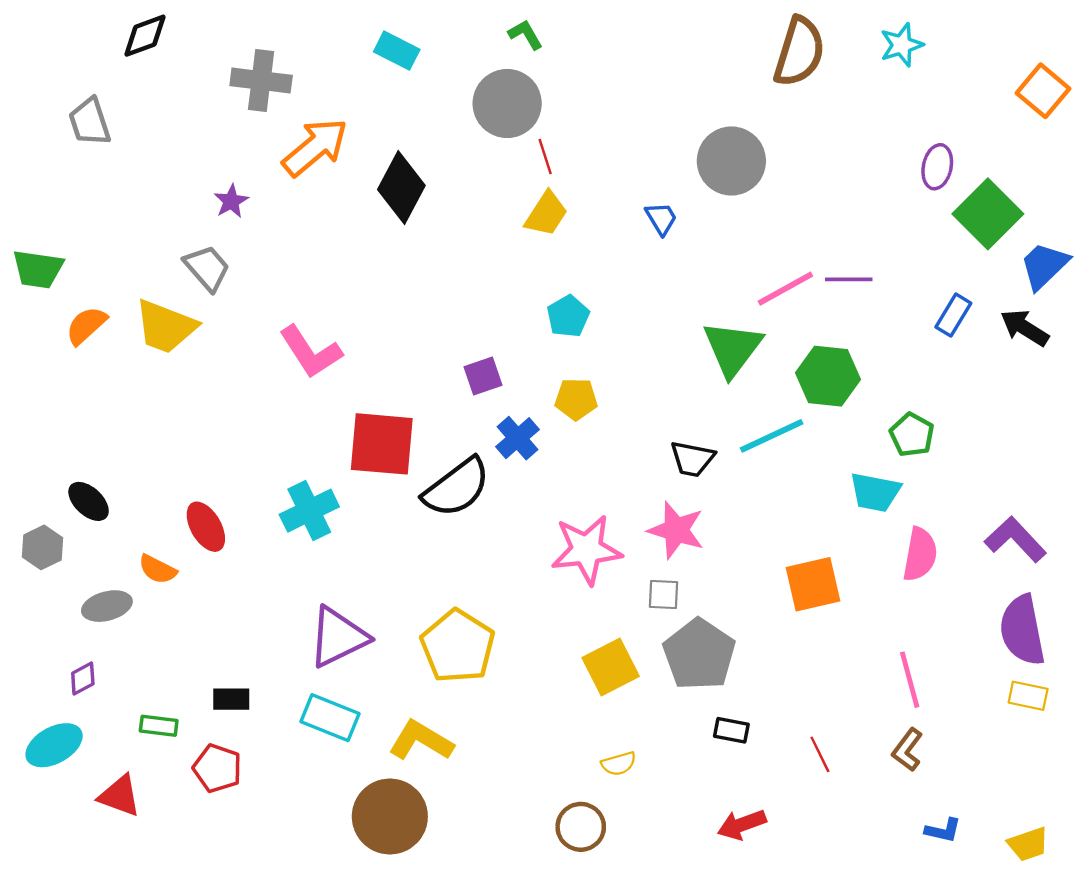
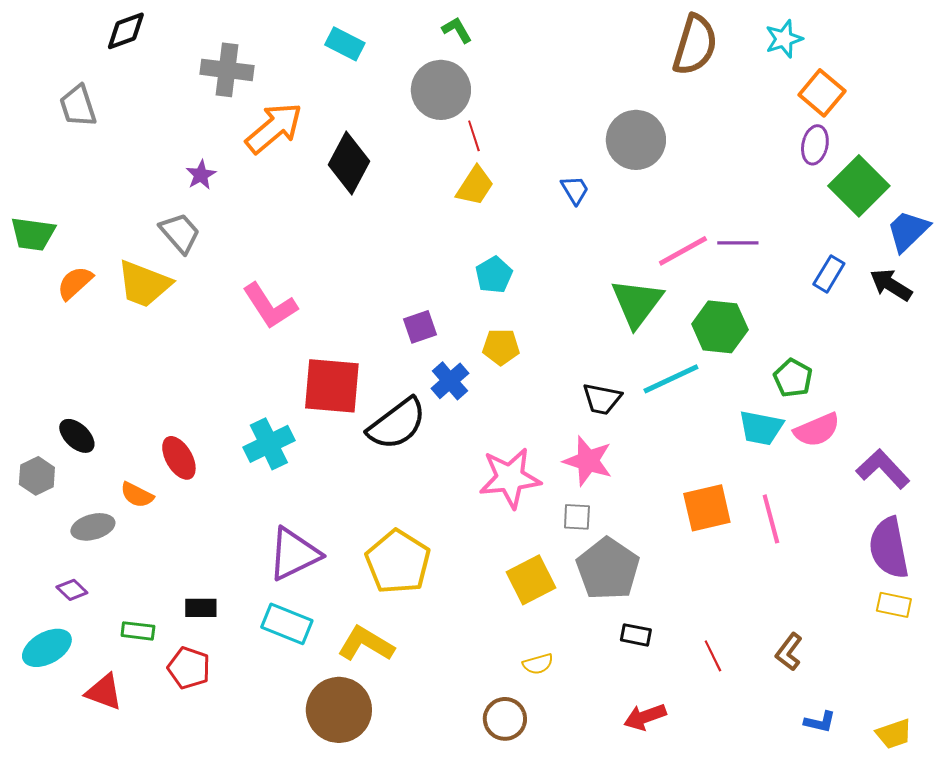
orange square: (1043, 91) -> (822, 93), moved
pink semicircle: (920, 554) -> (817, 430), moved, turned 57
purple diamond: (83, 678) -> (72, 590), turned 72
pink line: (910, 680) -> (771, 519), moved

